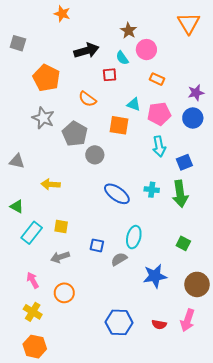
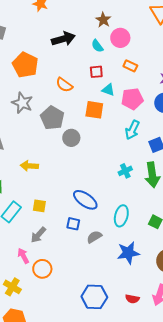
red square: (110, 75) -> (96, 72), moved
cyan arrow: (159, 146) -> (132, 130), turned 36
cyan cross: (152, 190) -> (125, 171), turned -32
blue ellipse: (117, 194) -> (85, 200), moved
cyan ellipse: (134, 237) -> (121, 216), moved
gray arrow: (60, 257) -> (38, 235), turned -30
pink arrow: (33, 280) -> (23, 256), moved

